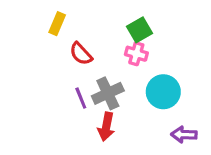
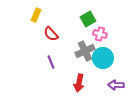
pink cross: (136, 54) -> (100, 34), moved
gray cross: (108, 93) -> (85, 51), moved
red arrow: (106, 127) -> (79, 83), moved

